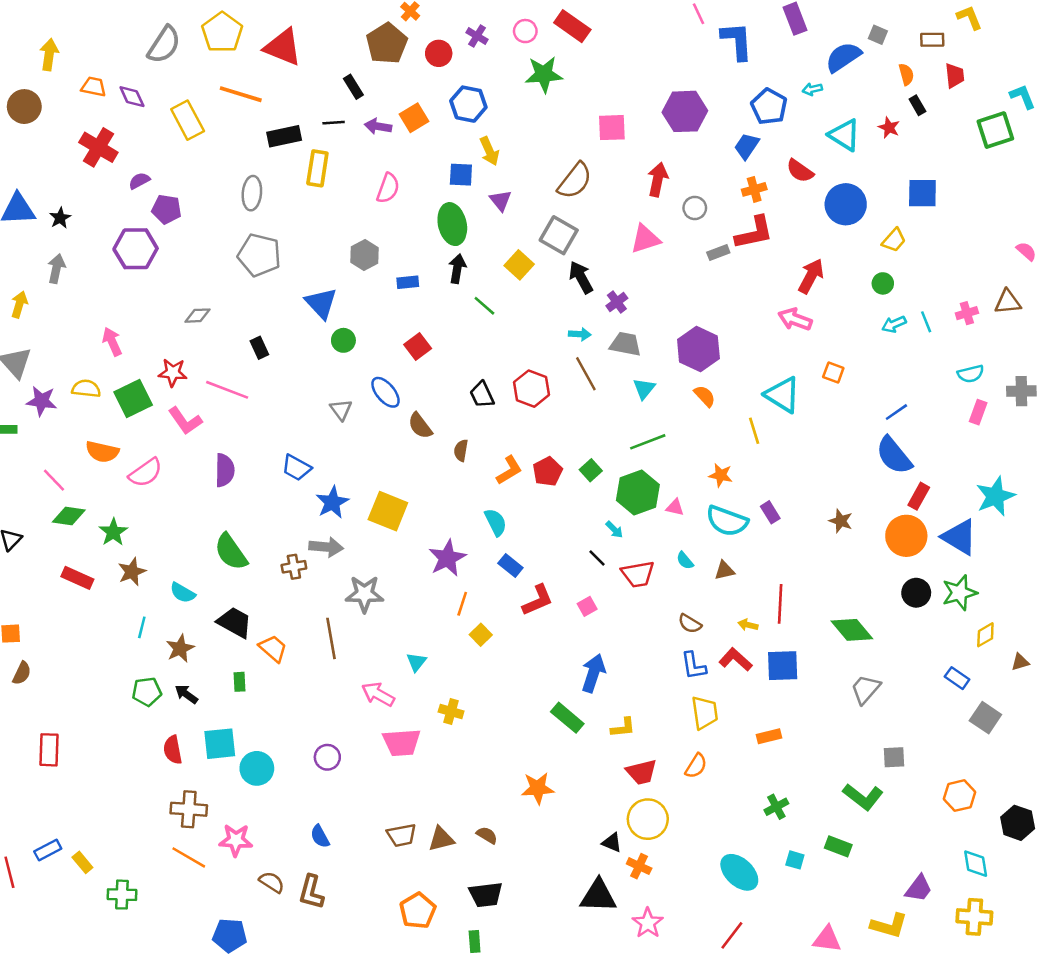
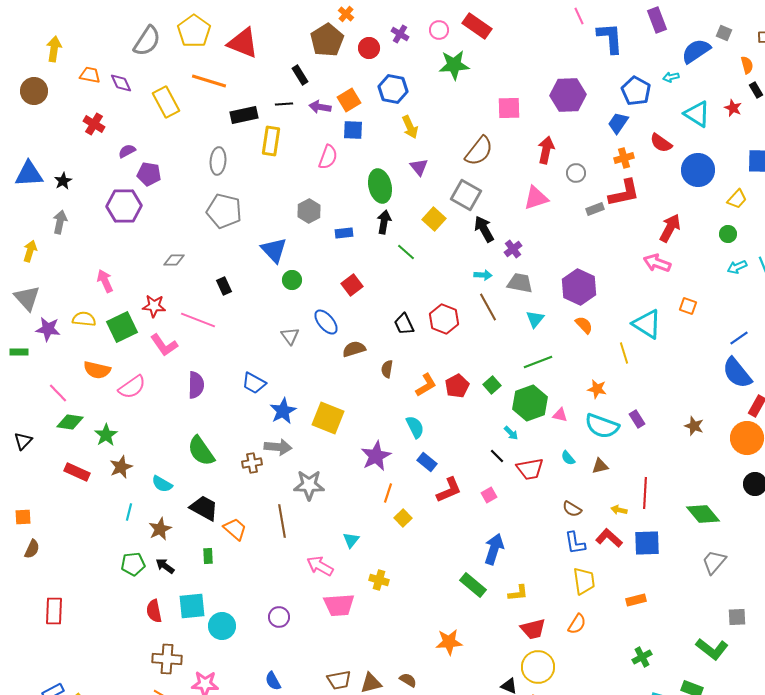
red cross: (98, 147) -> (94, 124), size x0.7
blue square: (461, 175) -> (353, 130), moved
brown semicircle: (420, 426) -> (354, 349), turned 110

